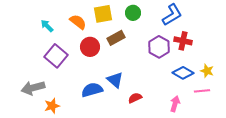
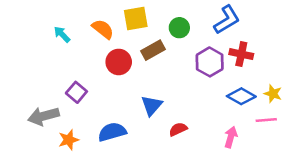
green circle: (133, 13) -> (179, 28), moved
purple square: (56, 56) -> (76, 92), moved, size x0.7
blue triangle: (115, 80) -> (152, 105), turned 30
blue semicircle: (92, 90) -> (112, 132), moved

